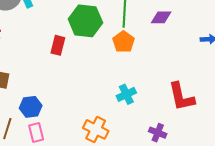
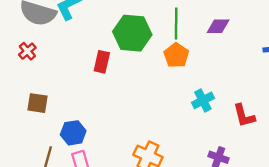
cyan cross: (126, 94) -> (203, 100), moved
red L-shape: (181, 97) -> (244, 116), size x0.7

